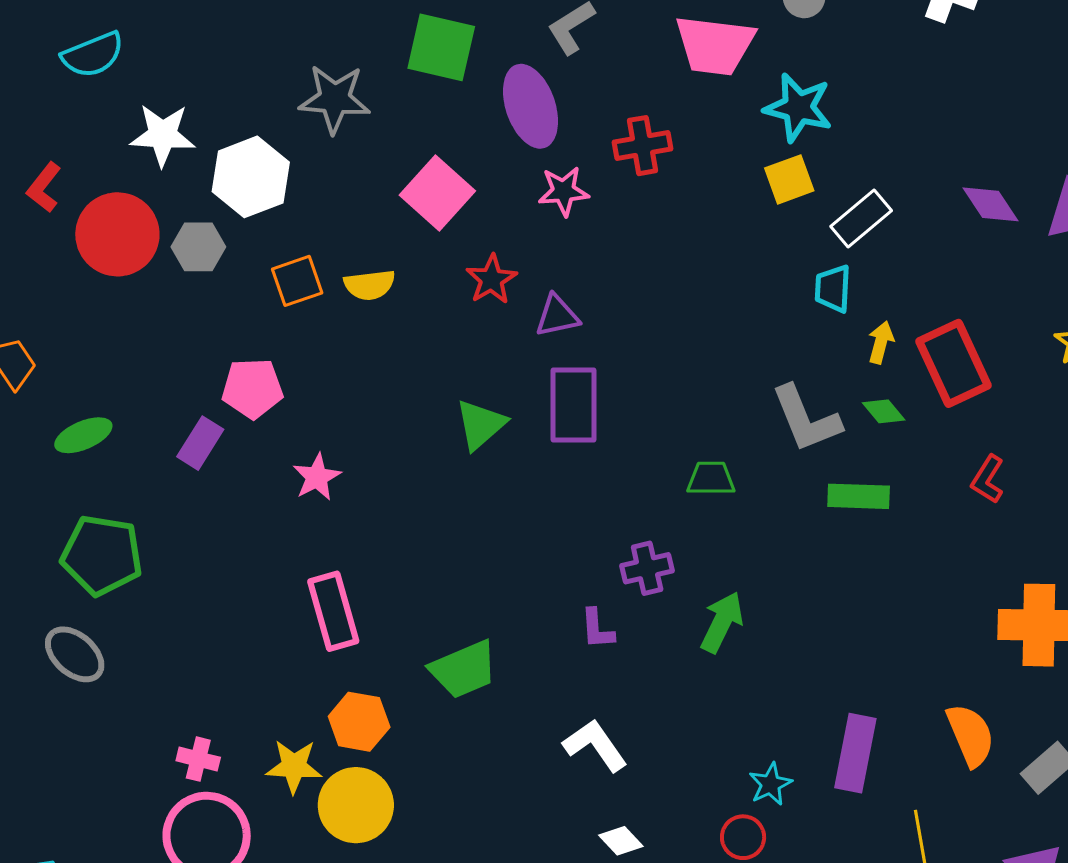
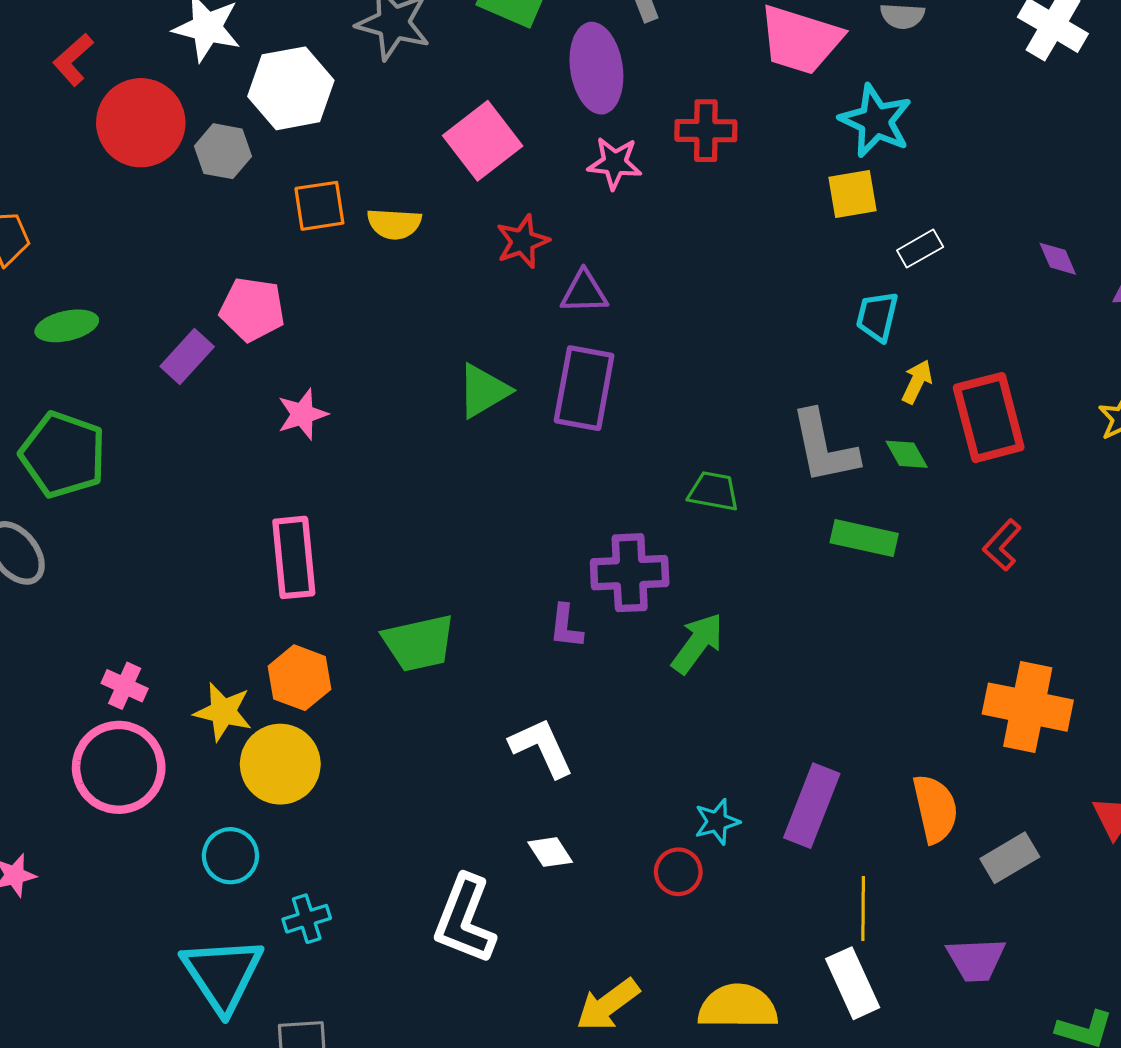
purple diamond: (990, 204) -> (1058, 259), size x0.7
white rectangle: (861, 218) -> (920, 249), size x0.7
purple cross: (647, 568) -> (630, 573), size x1.4

